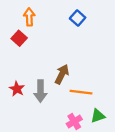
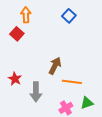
gray arrow: (40, 91) -> (36, 92), moved

